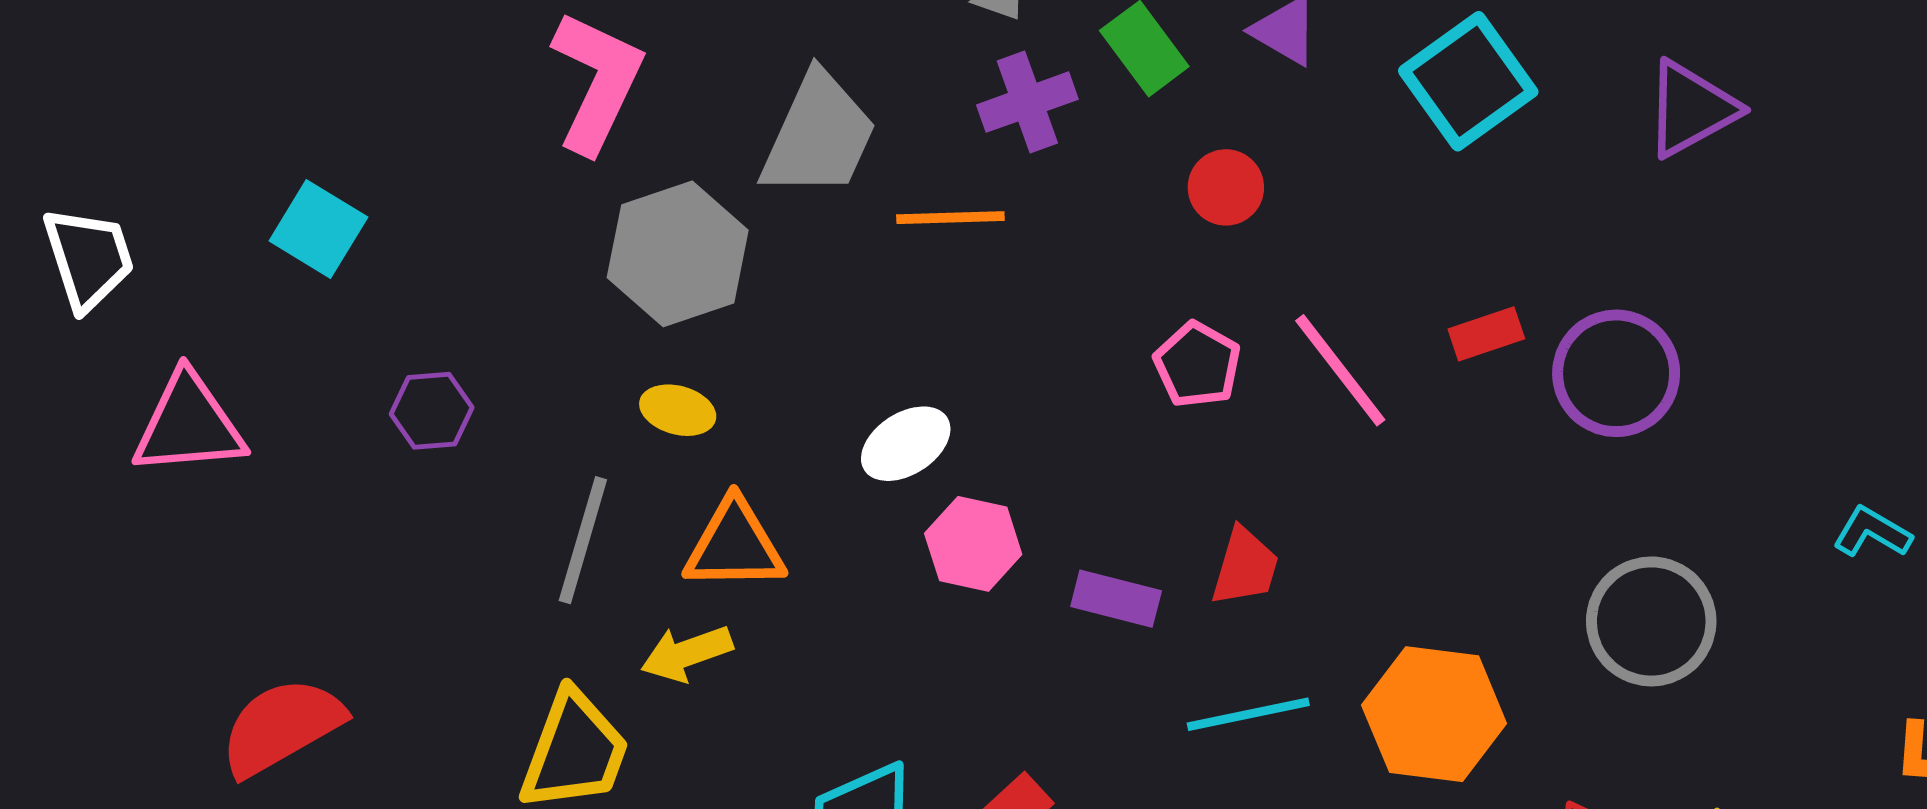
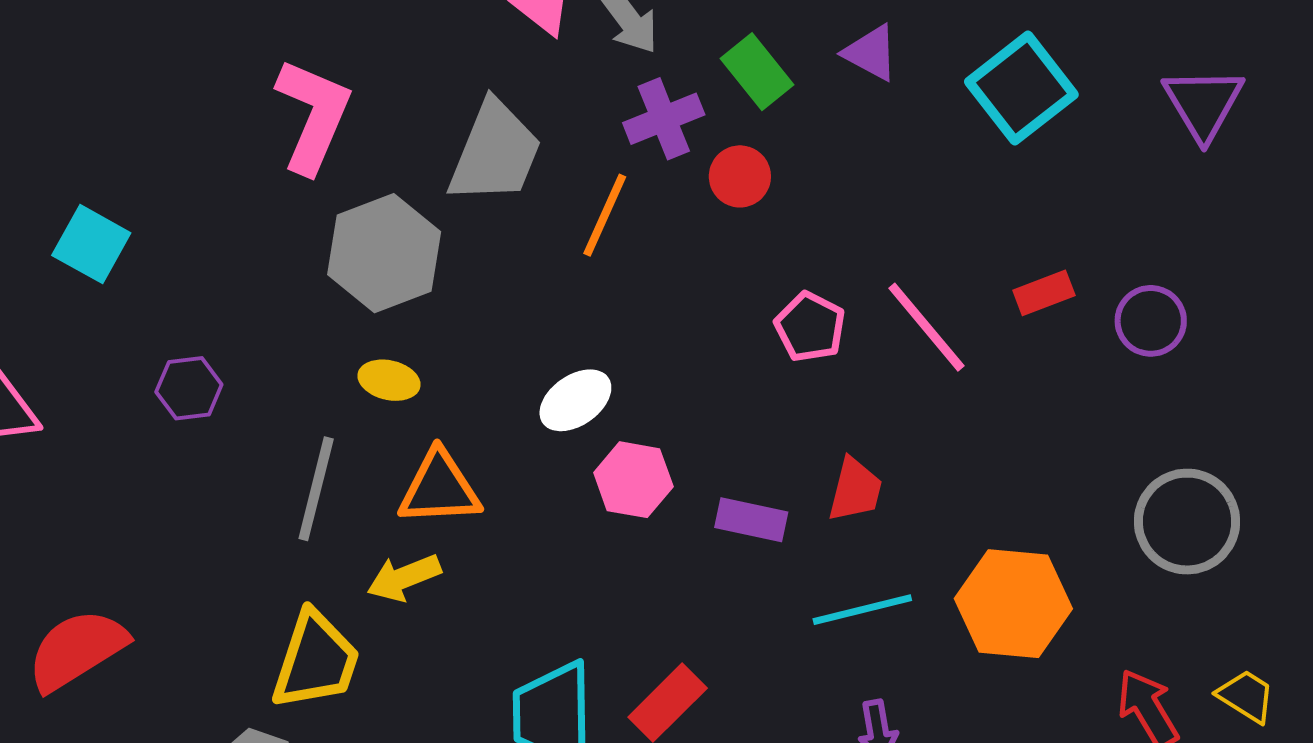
purple triangle: (1691, 109) -> (1203, 104), turned -30
red circle: (1226, 187) -> (740, 176), moved
orange line: (950, 218) -> (605, 215), turned -62
purple circle: (1616, 373) -> (1151, 321), size x0.7

